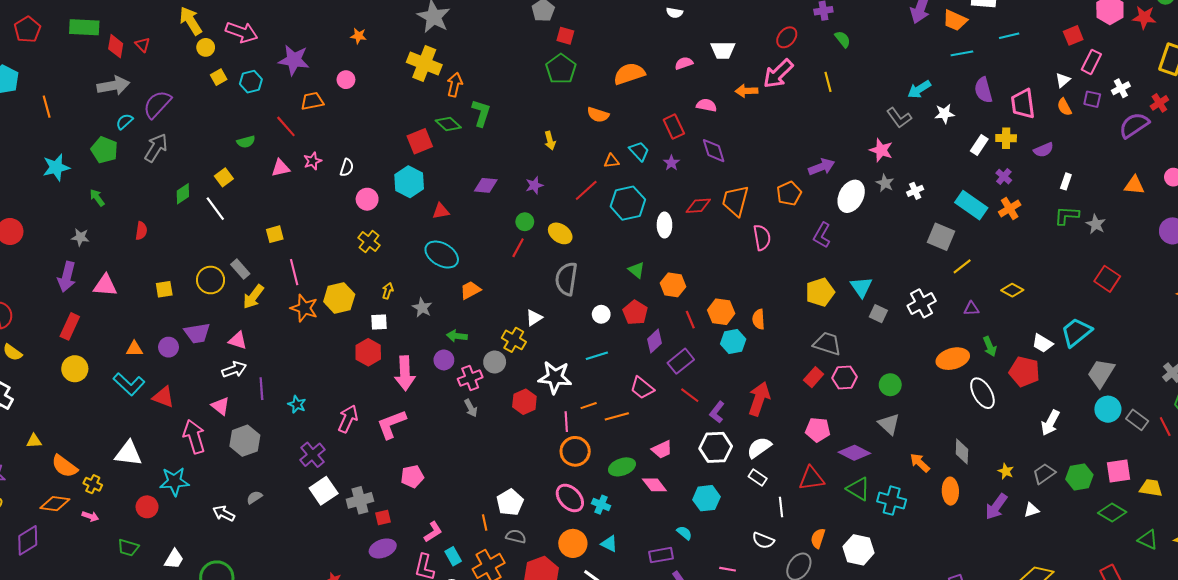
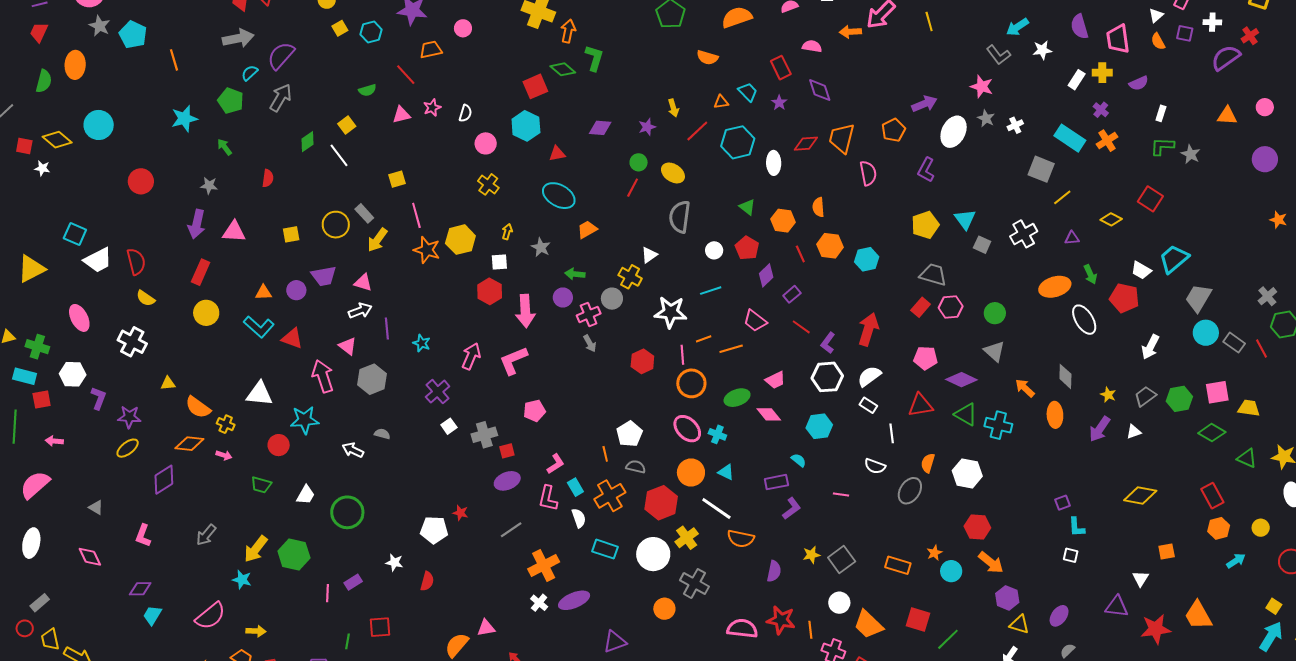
white cross: (1121, 88) -> (1212, 22), turned 30
yellow arrow: (550, 141) -> (673, 108), moved
red square: (1107, 279) -> (1150, 199), moved
orange semicircle: (759, 319) -> (818, 207), moved
cyan hexagon: (733, 341) -> (867, 259), moved
purple rectangle: (681, 361) -> (792, 294), size x0.7
red hexagon: (524, 402) -> (642, 361), moved
white square: (324, 491) -> (449, 426), size x0.6
gray semicircle: (254, 497) -> (382, 434), turned 49

